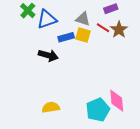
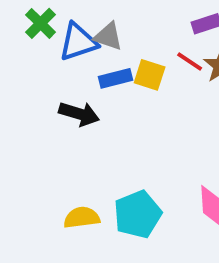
gray triangle: (83, 19) -> (108, 36), moved
cyan pentagon: (98, 110) -> (138, 214), moved

